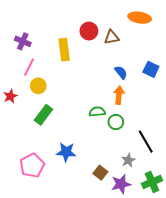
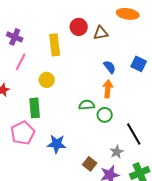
yellow circle: (38, 86) -> (47, 80), moved
green rectangle: (43, 115) -> (35, 108), turned -42
pink pentagon: (32, 165) -> (23, 133), moved

